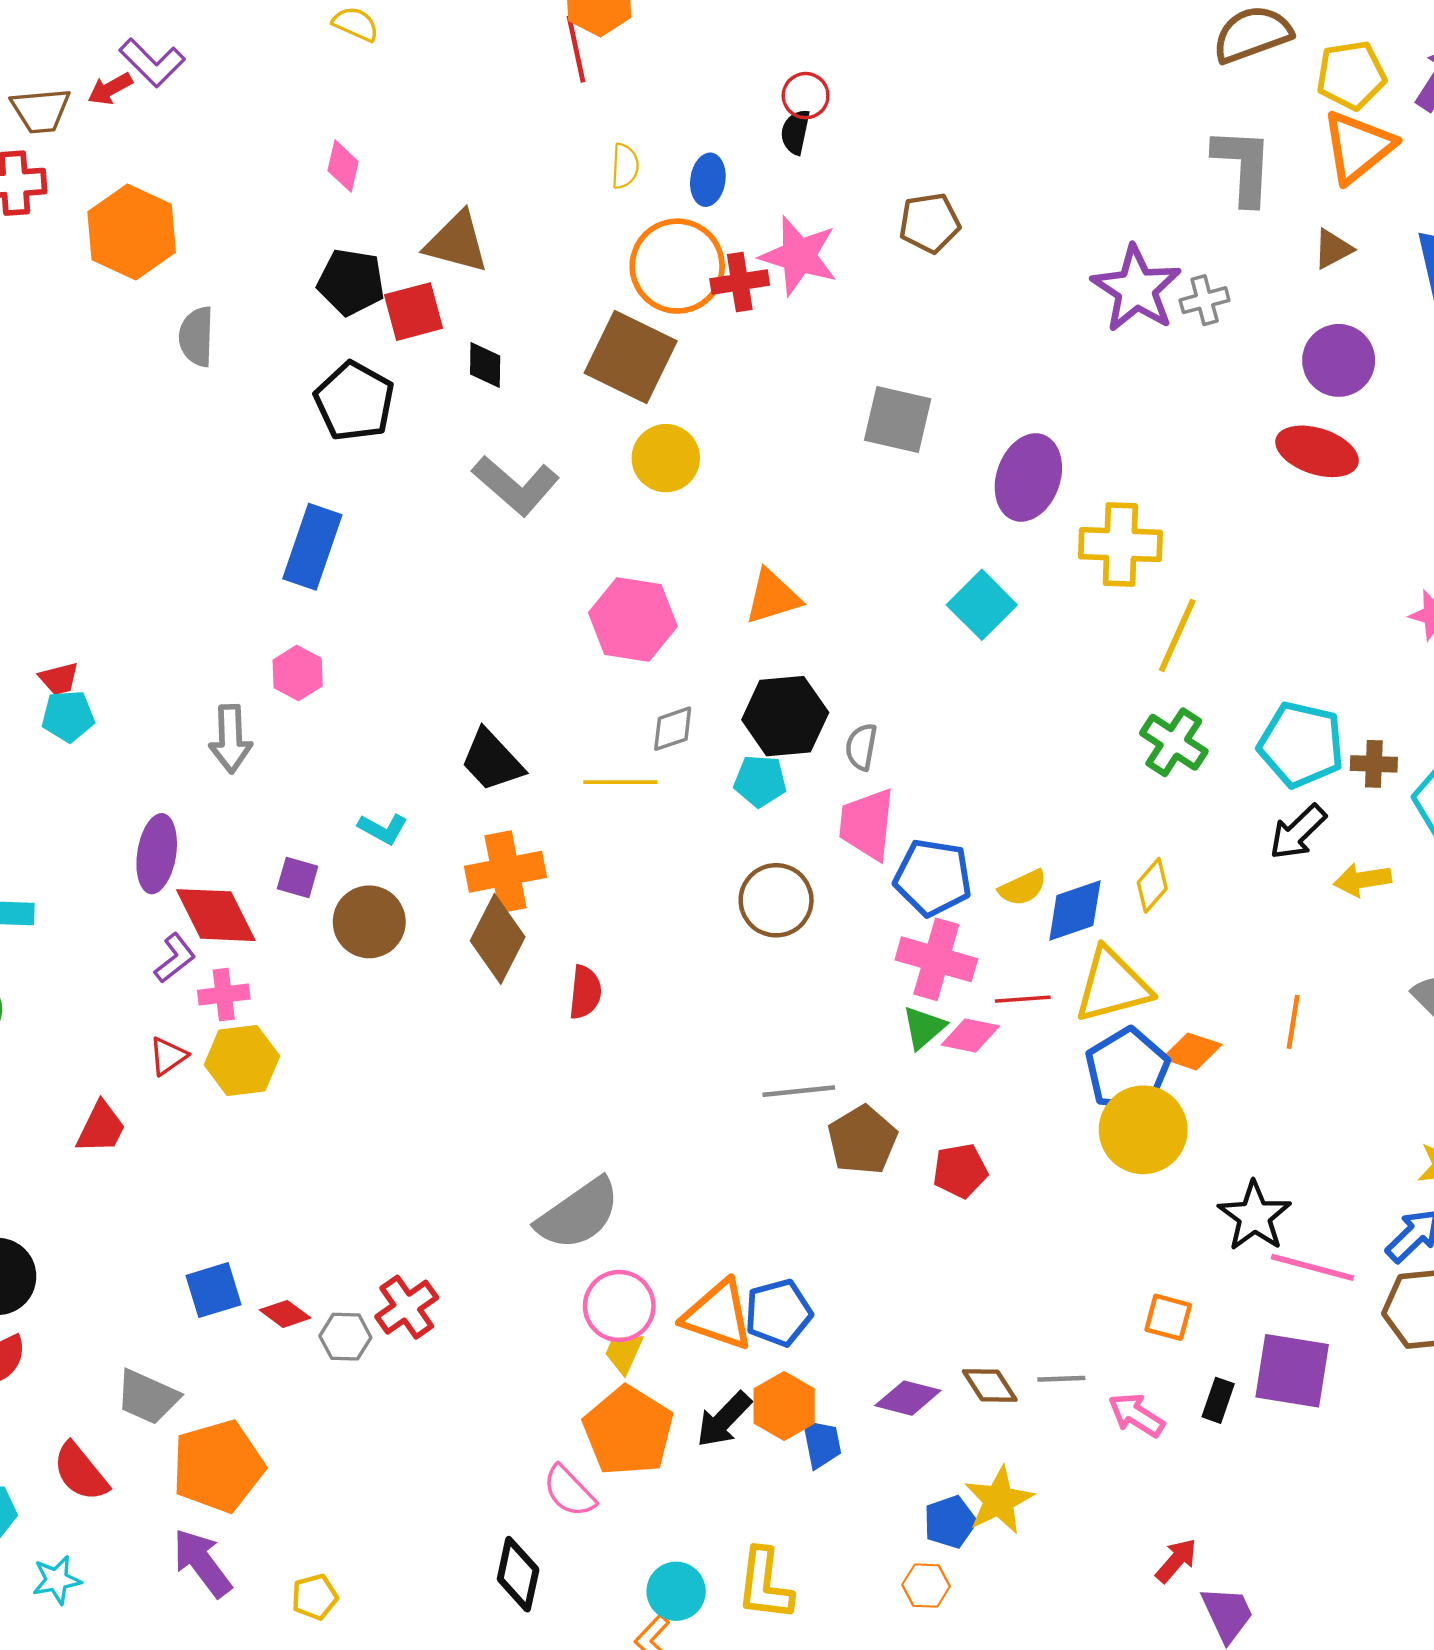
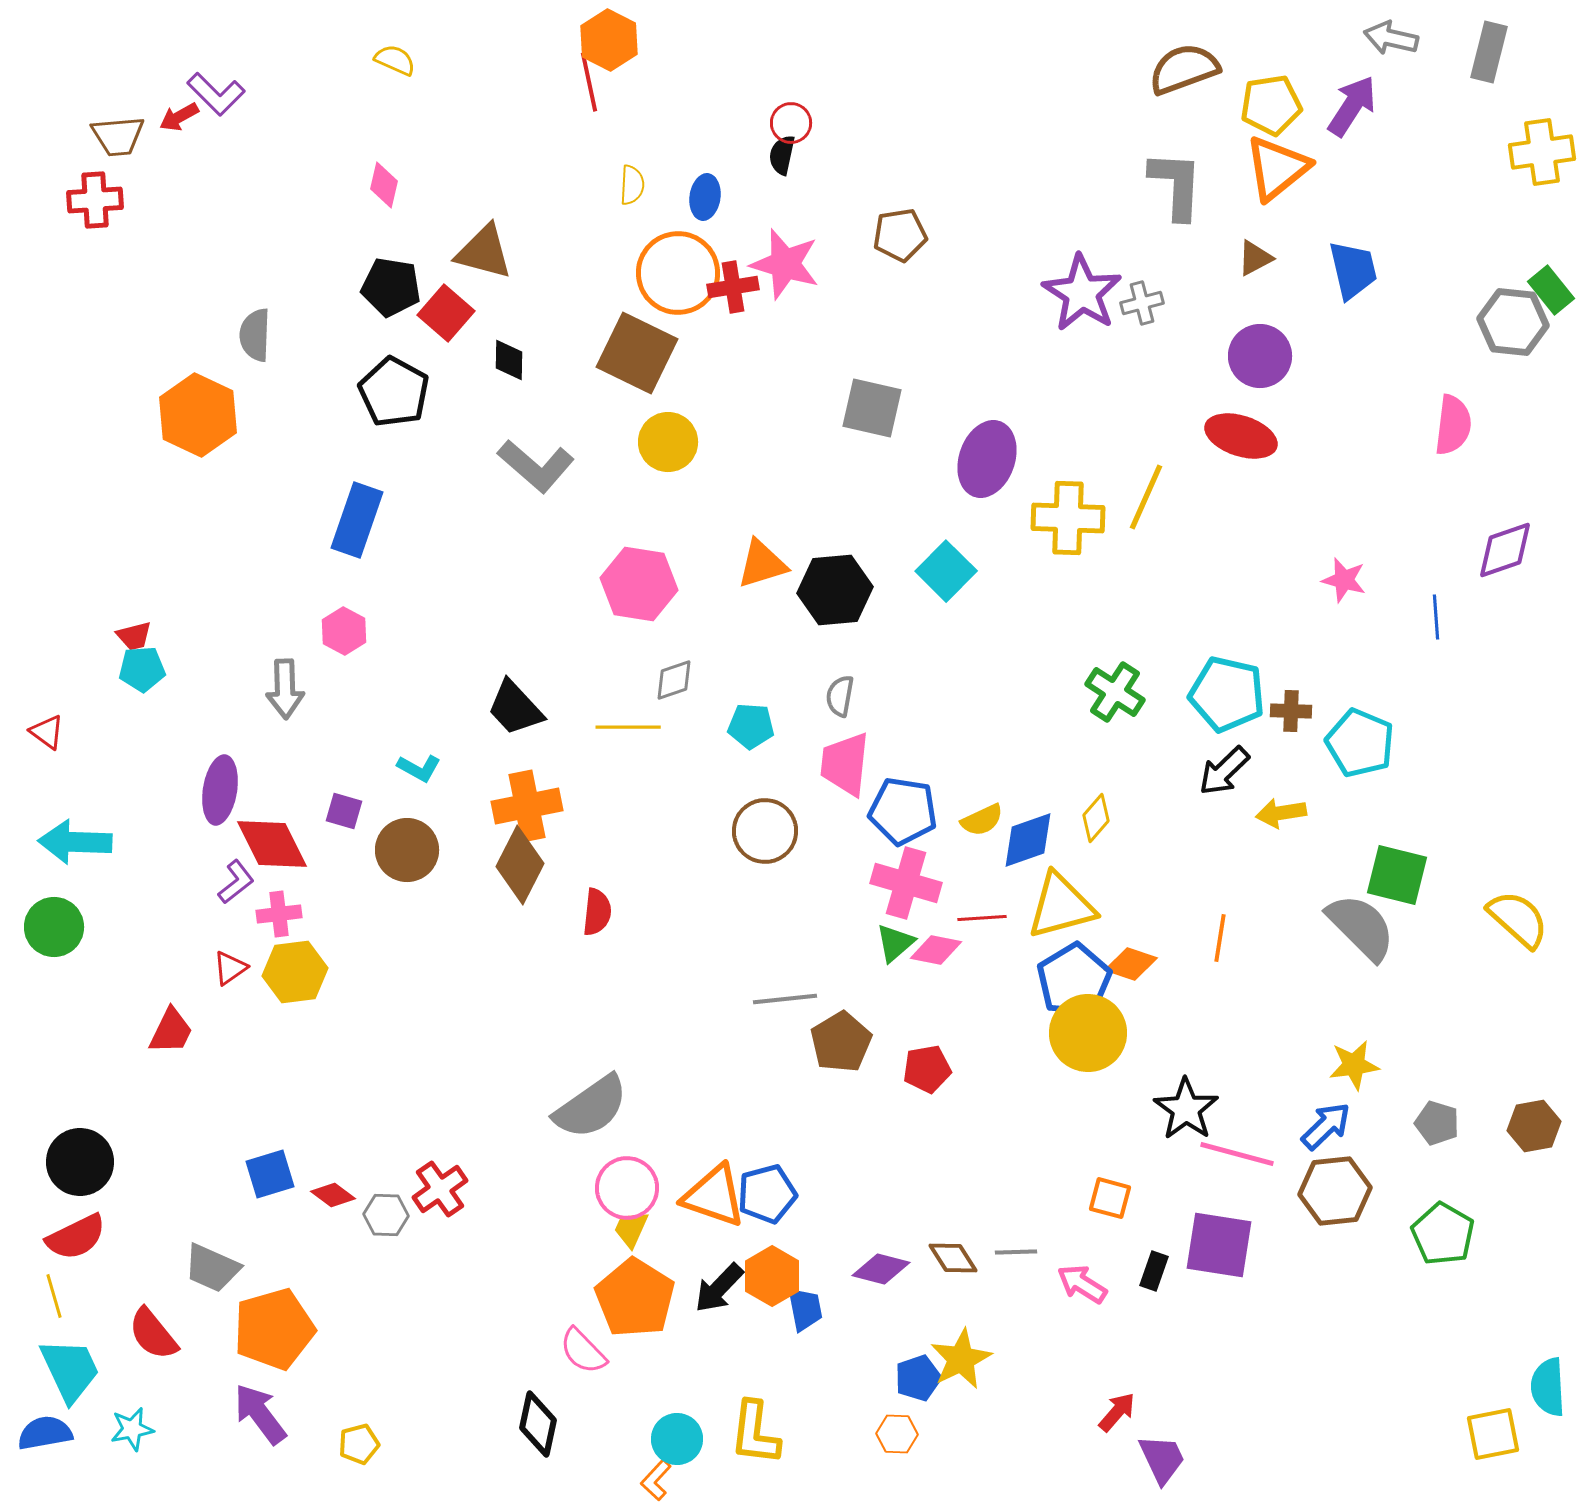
orange hexagon: (132, 232) -> (198, 415), moved
red square: (414, 312) -> (446, 313), turned -34
yellow line: (1177, 635) -> (1146, 497), moved
black hexagon: (785, 716) -> (835, 590), moved

